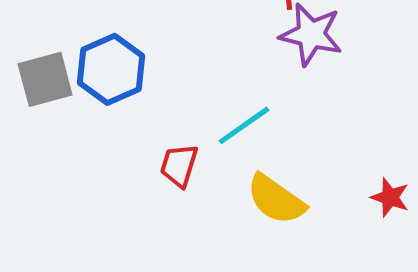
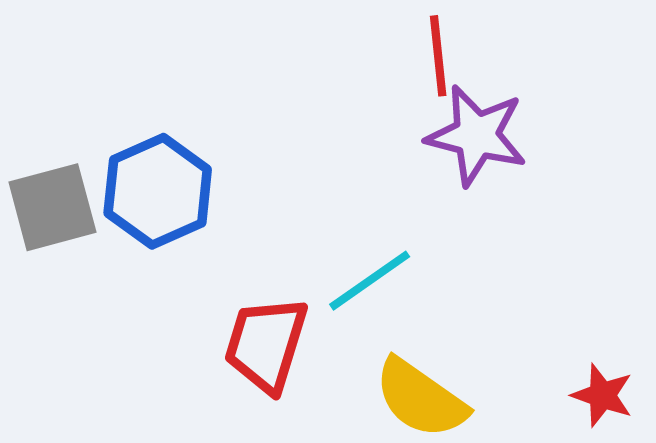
red trapezoid: (179, 165) -> (266, 344), size x1.4

